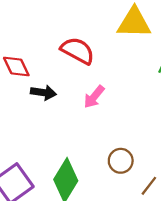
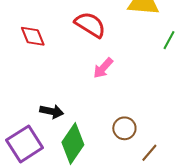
black arrow: (43, 93) -> (52, 111), moved

